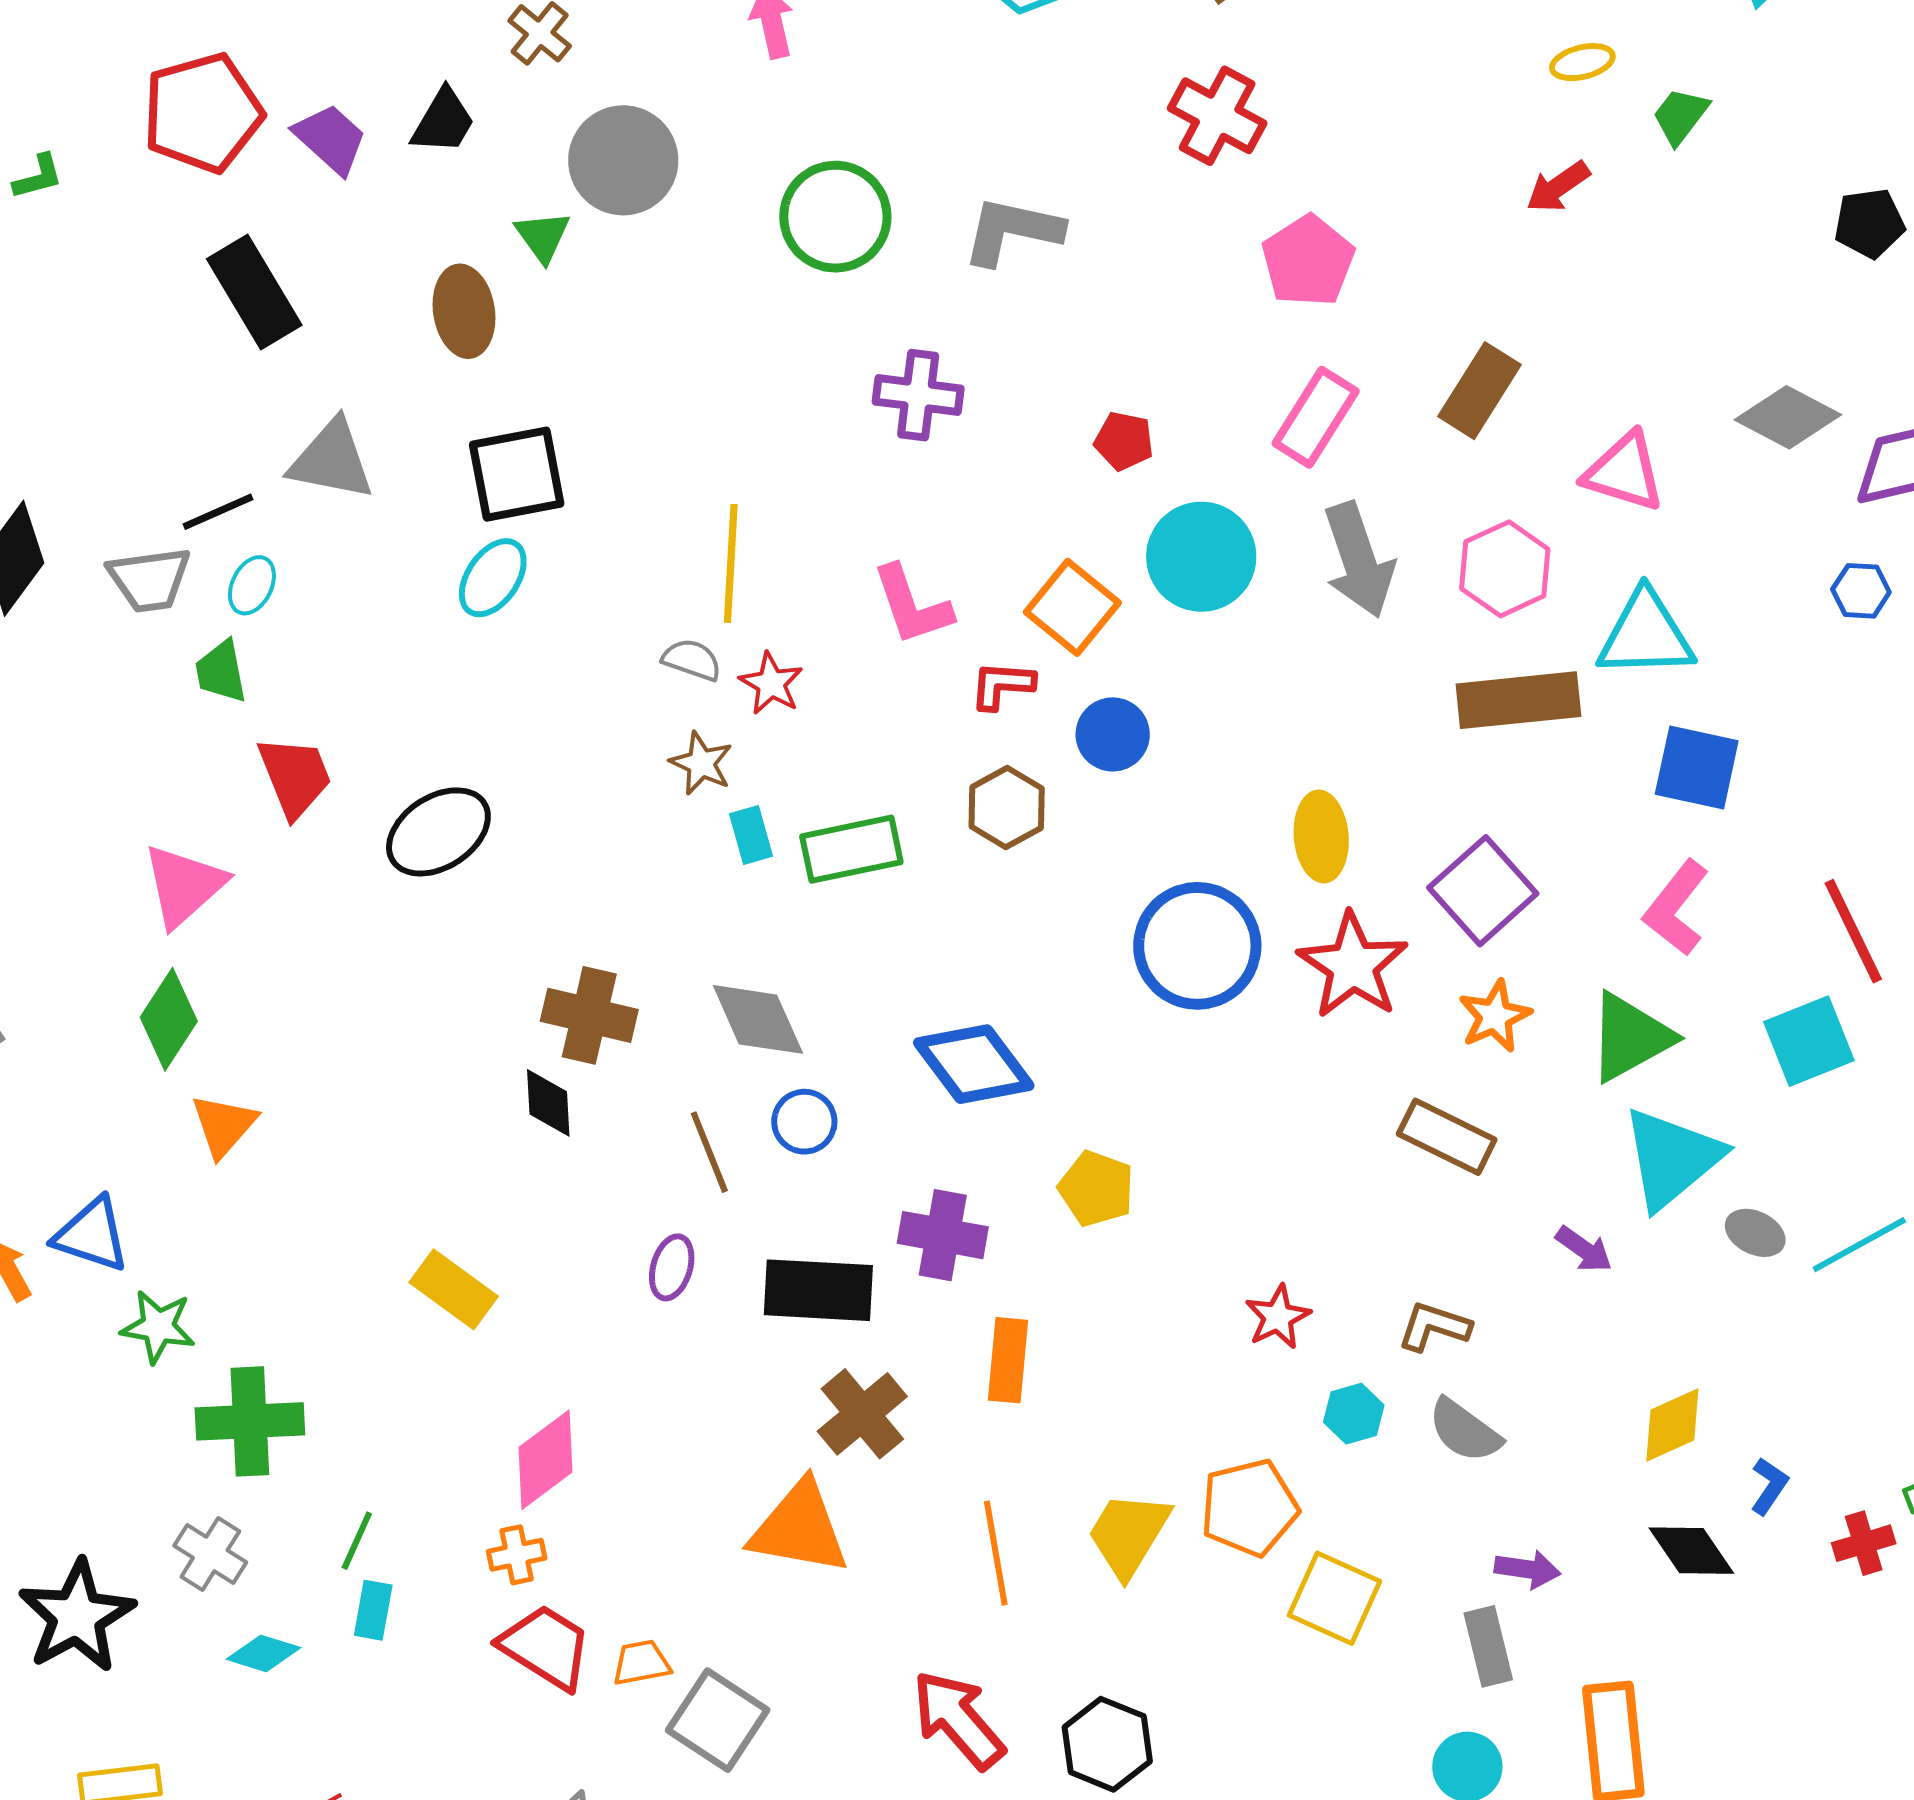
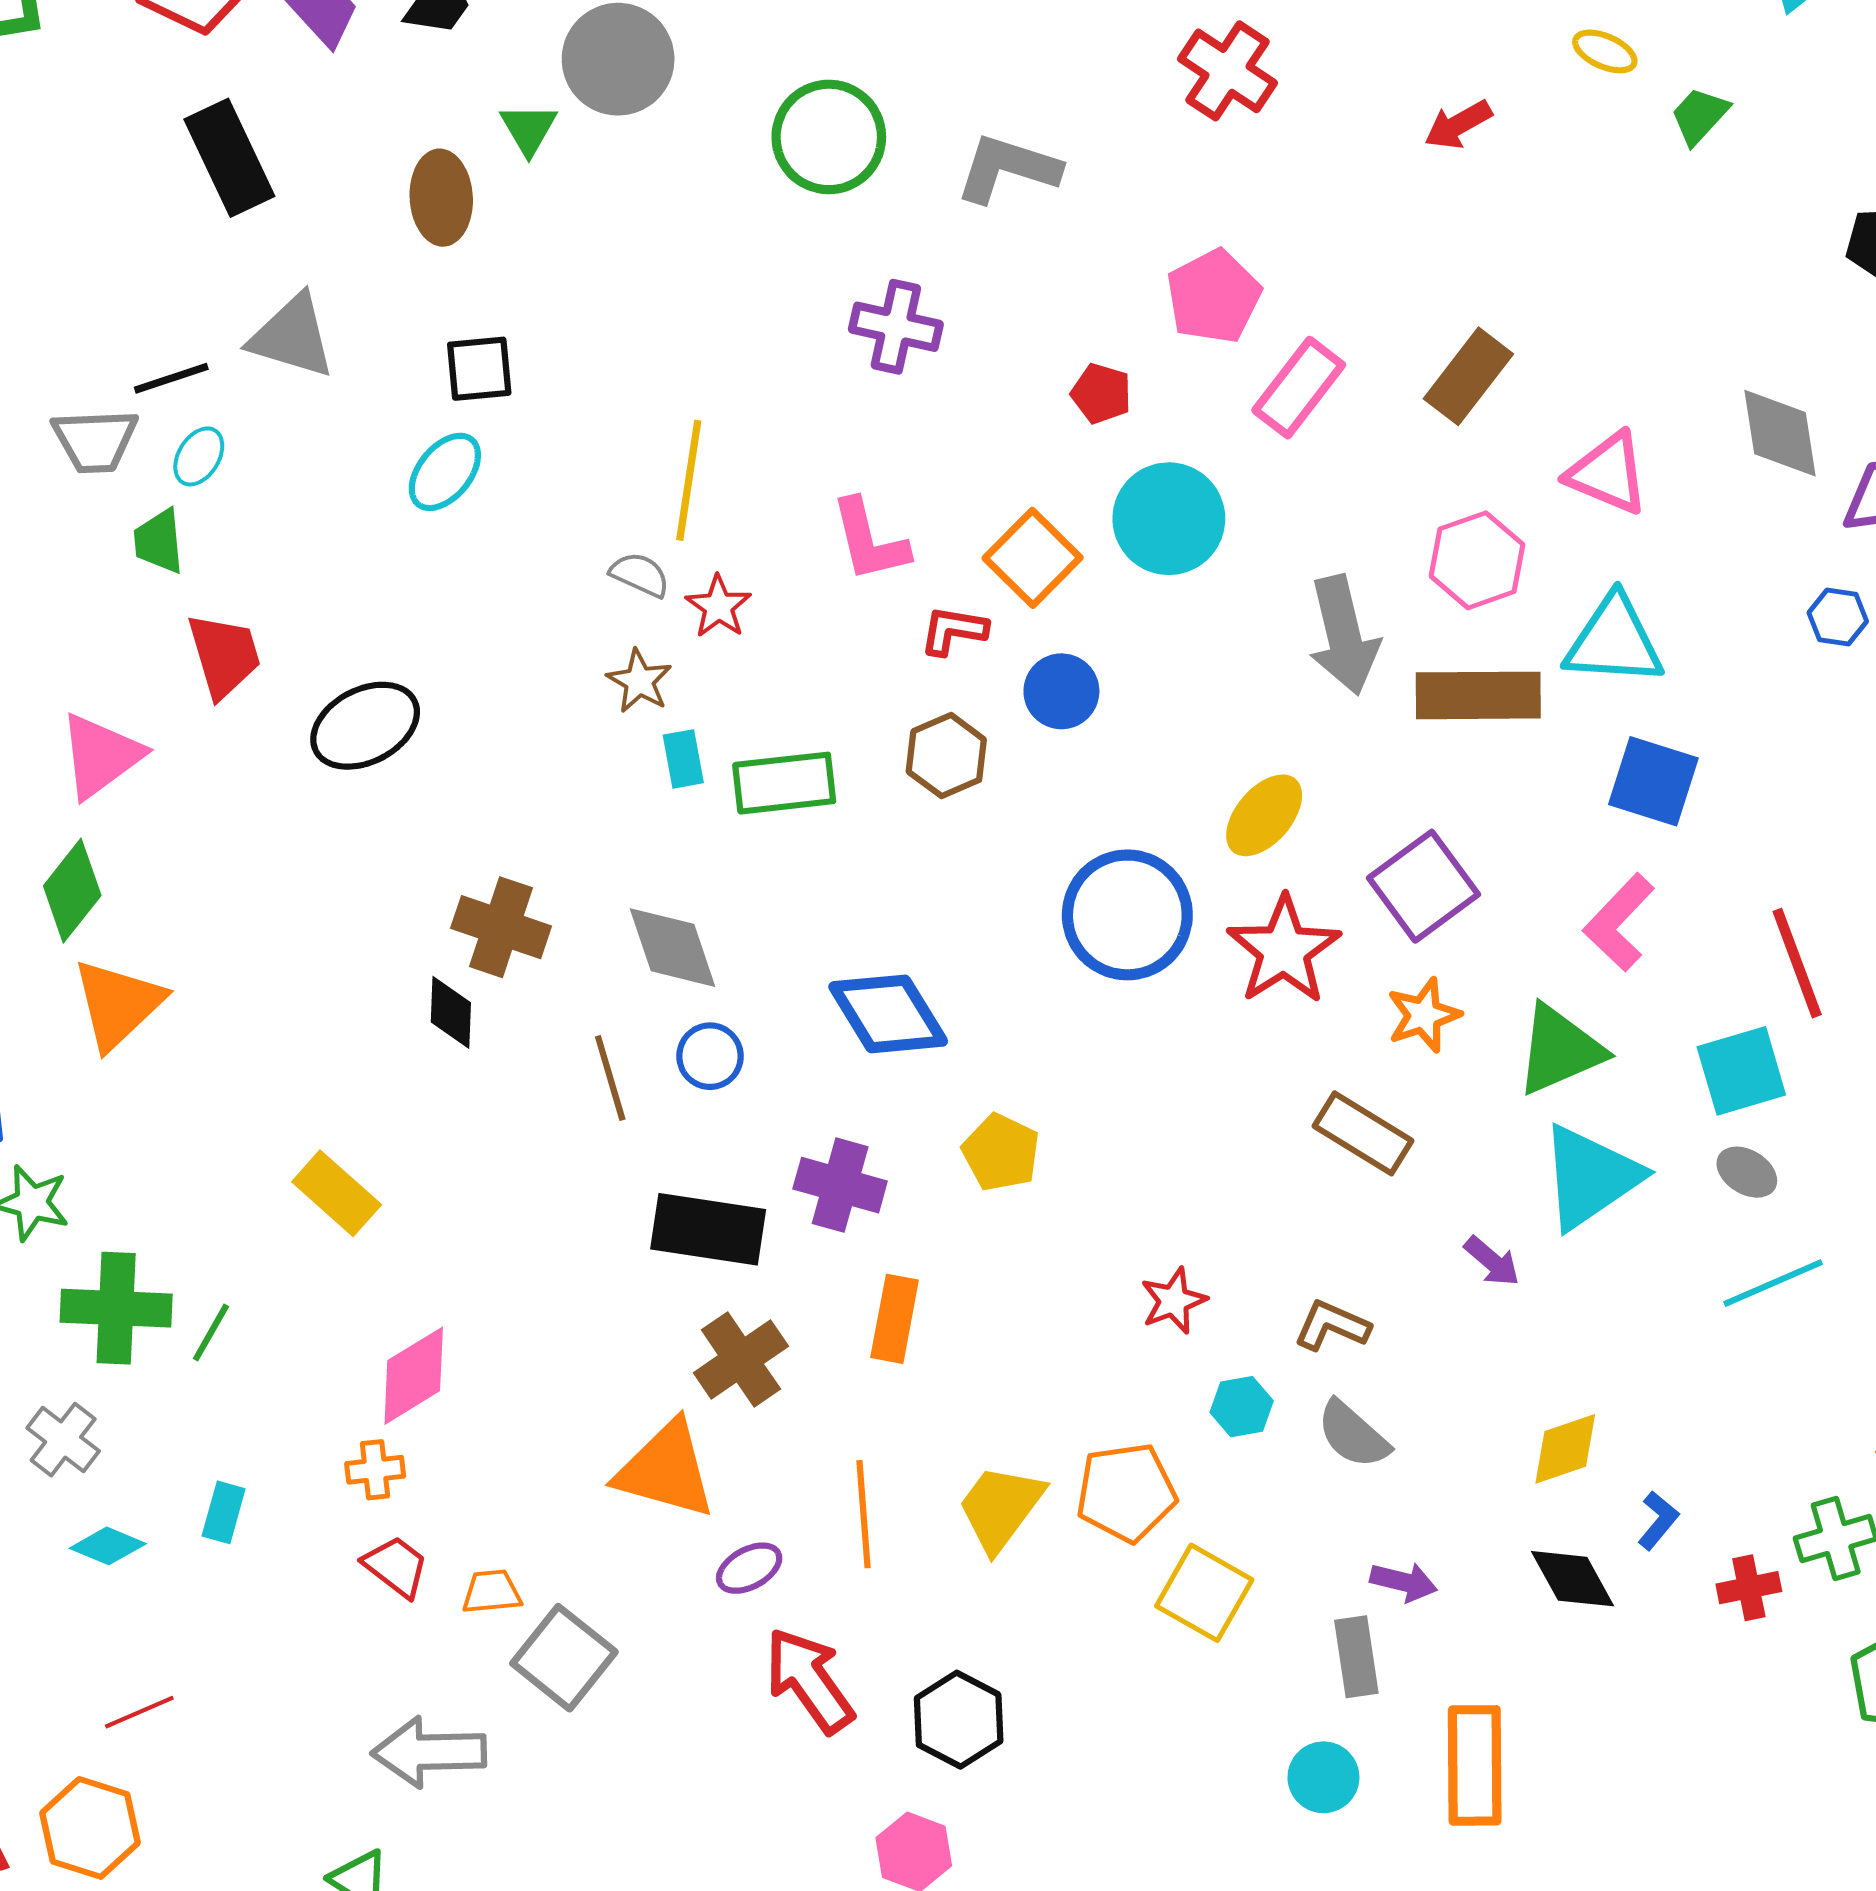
yellow ellipse: (1582, 62) -> (1605, 51), turned 32
red arrow: (1558, 187) -> (1458, 125), moved
pink pentagon: (1308, 261) -> (1214, 296), moved
gray diamond: (1788, 417) -> (1780, 433), turned 48
black square: (517, 474) -> (479, 369), size x0.7
gray arrow: (1359, 560) -> (1344, 635), moved
yellow ellipse: (1321, 836) -> (1264, 815), turned 40
orange triangle: (224, 1125) -> (118, 1004), size x1.4
gray ellipse: (1755, 1233) -> (1747, 1172), moved
purple ellipse: (672, 1267) -> (749, 1568), moved, turned 40
green line: (357, 1541) -> (211, 1333), moved
red trapezoid: (546, 1647) -> (396, 1567), size x0.7

